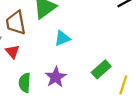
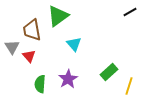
cyan triangle: (62, 38) -> (74, 44), turned -49

